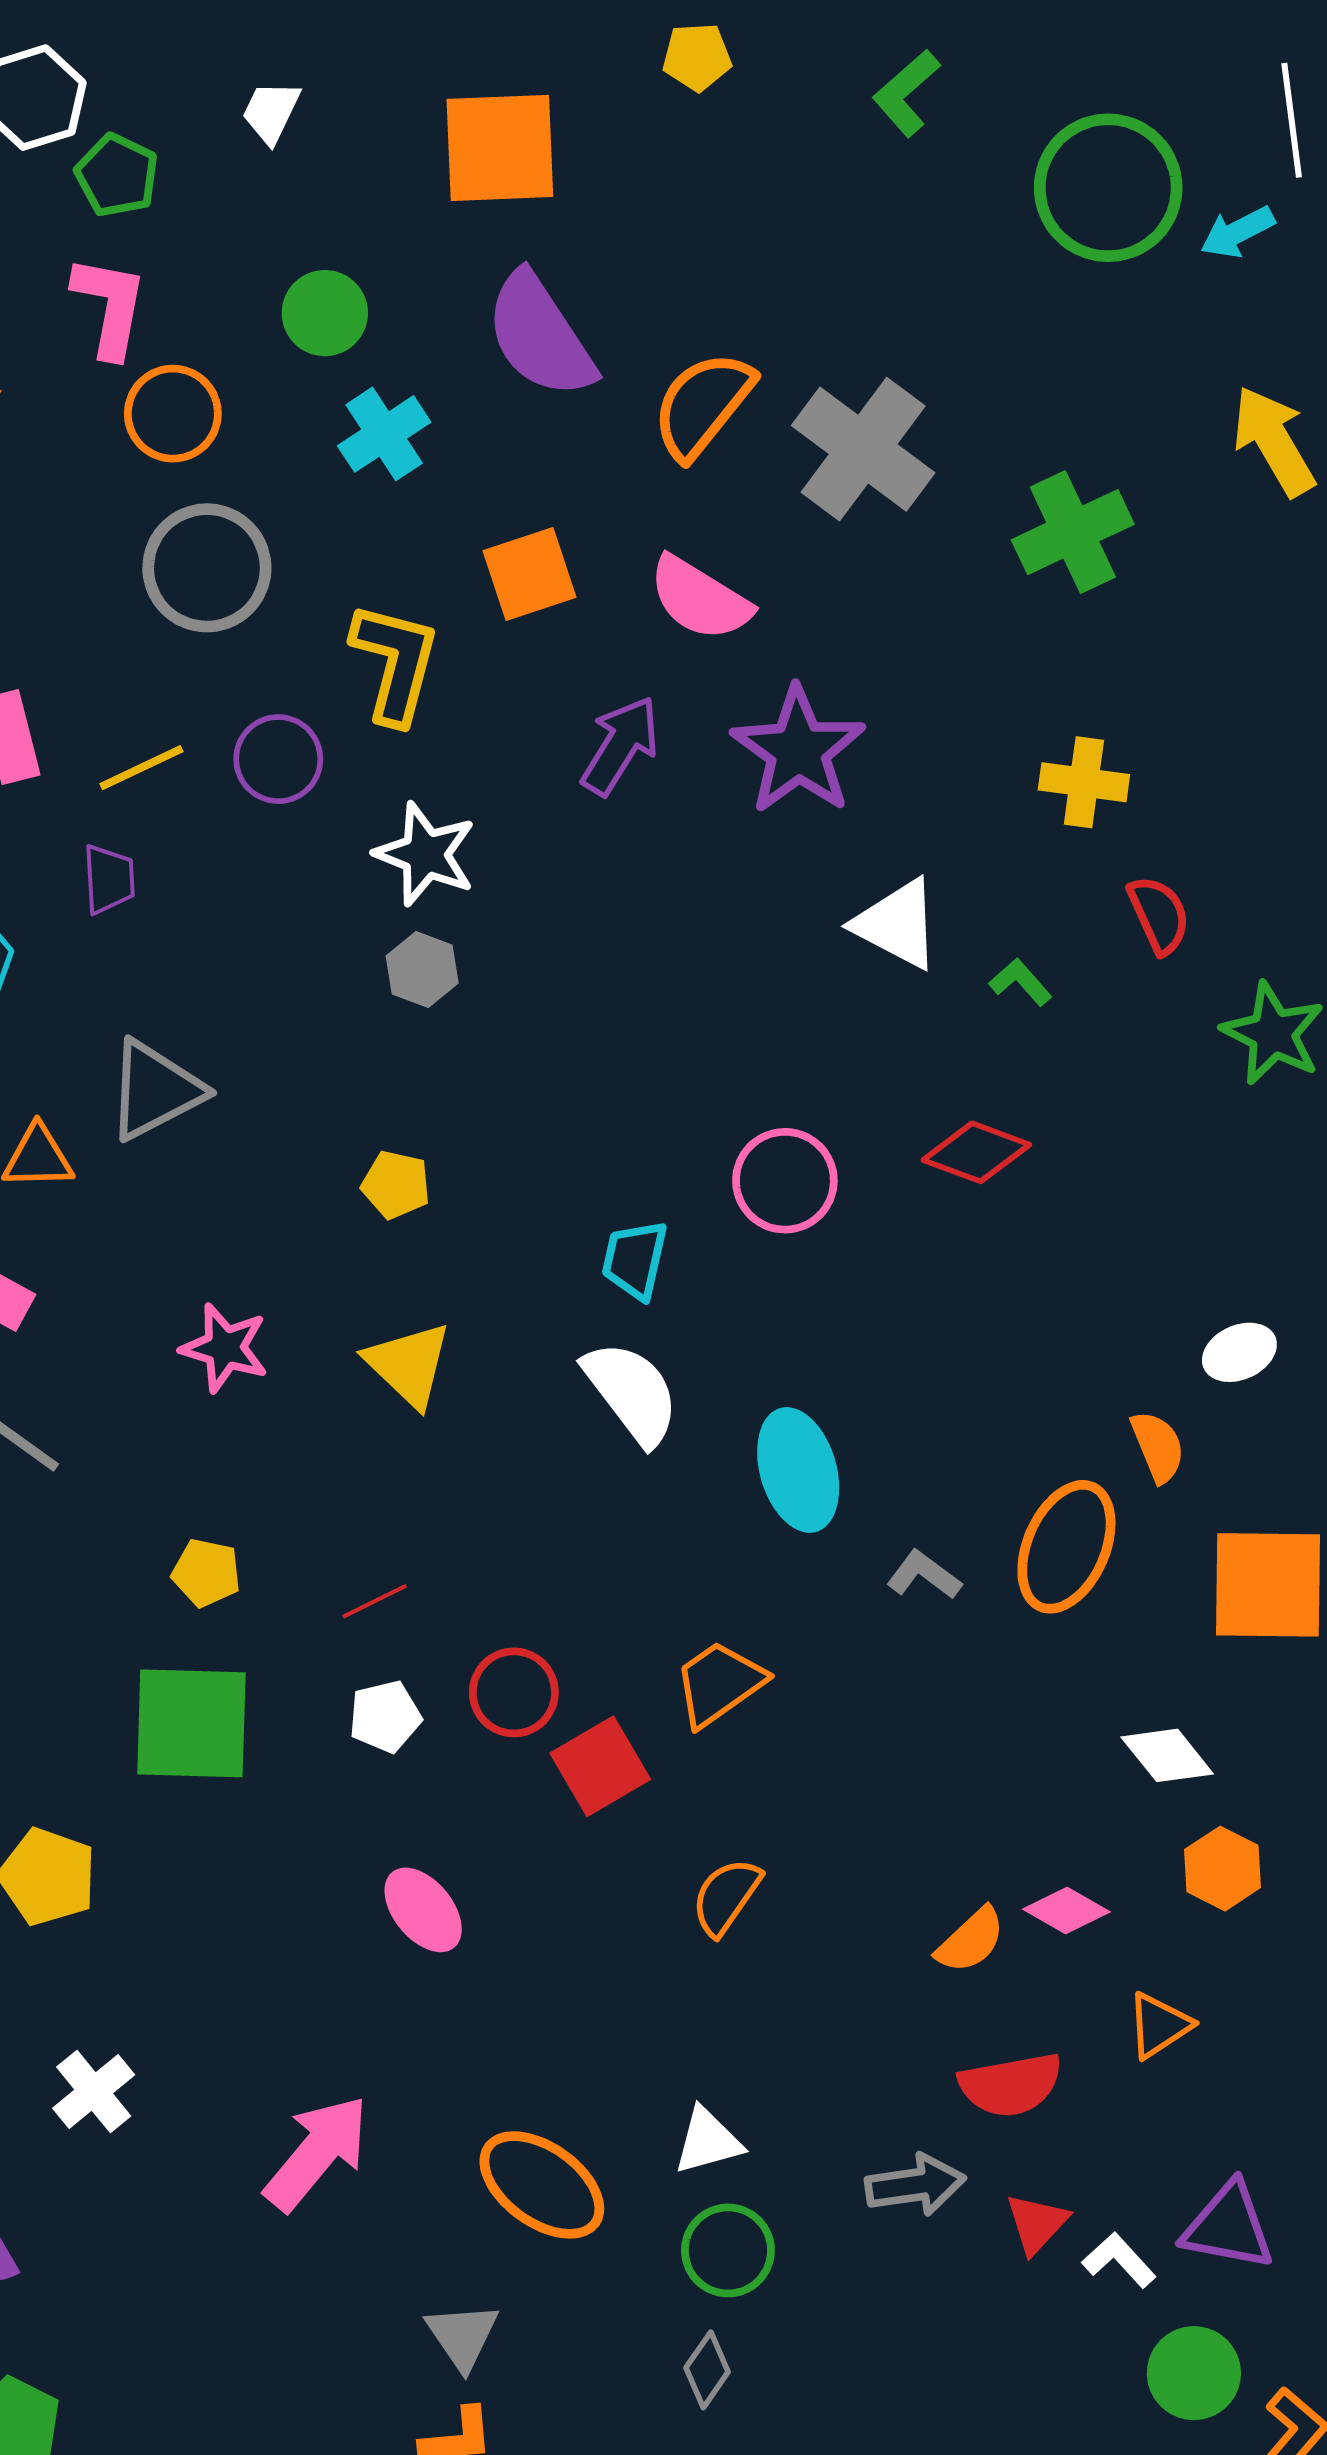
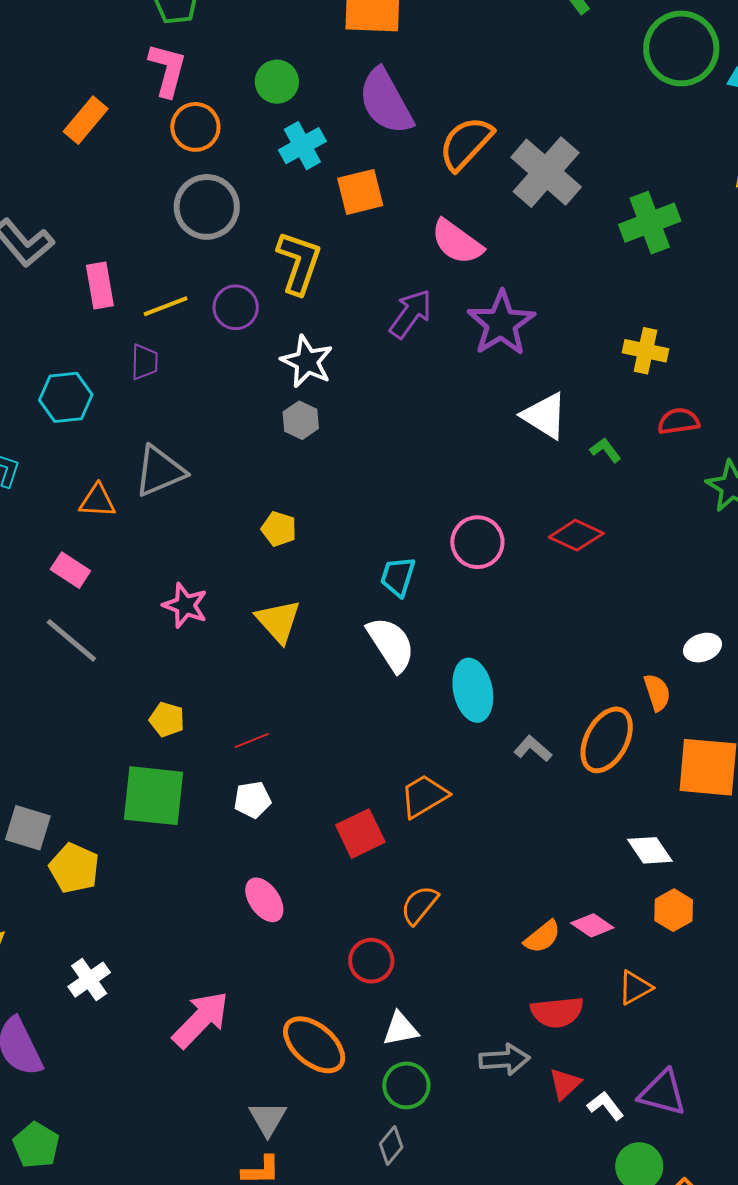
orange square: (530, 574) -> (360, 192), moved
red semicircle: (1159, 915) -> (679, 421), turned -78
red circle: (514, 1692) -> (371, 961), moved

